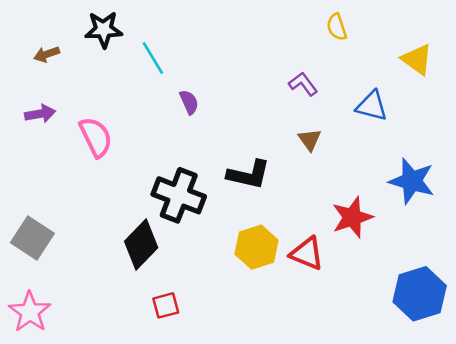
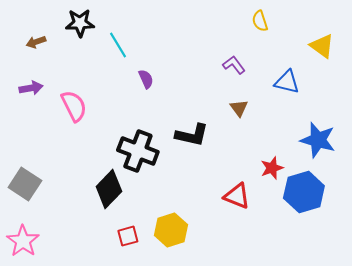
red star: (352, 217) -> (272, 168), size x0.7
yellow hexagon: (256, 247) -> (171, 230), moved
blue hexagon: (420, 294) -> (304, 192), moved

